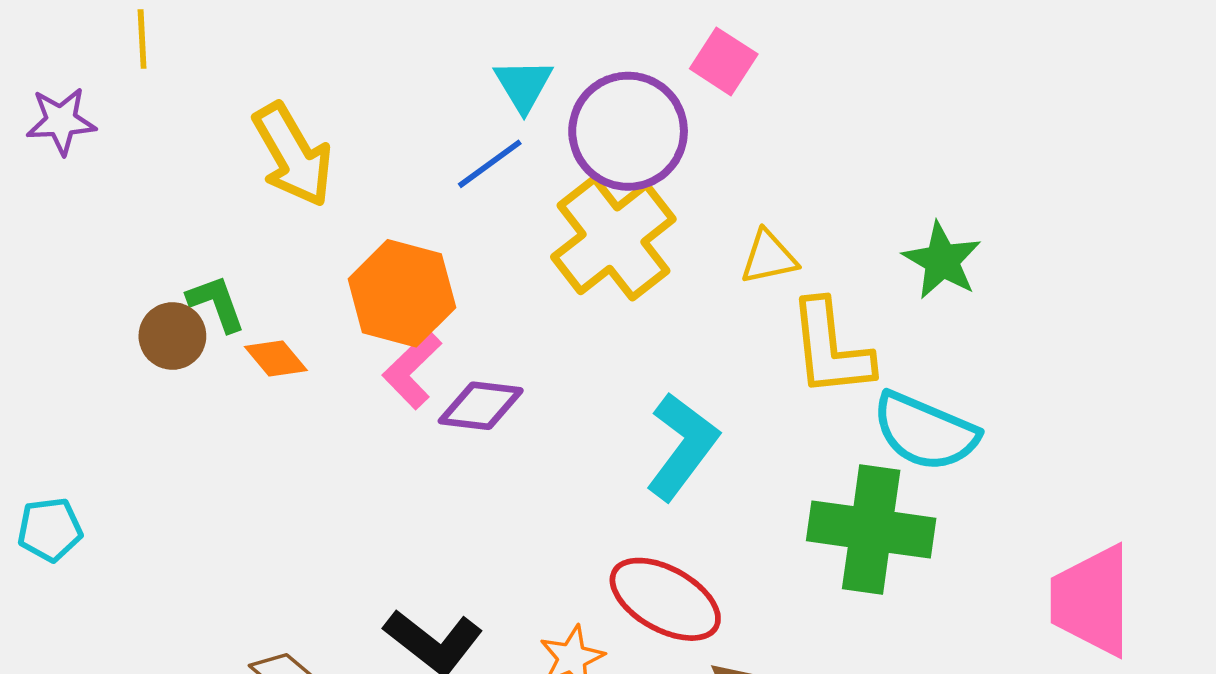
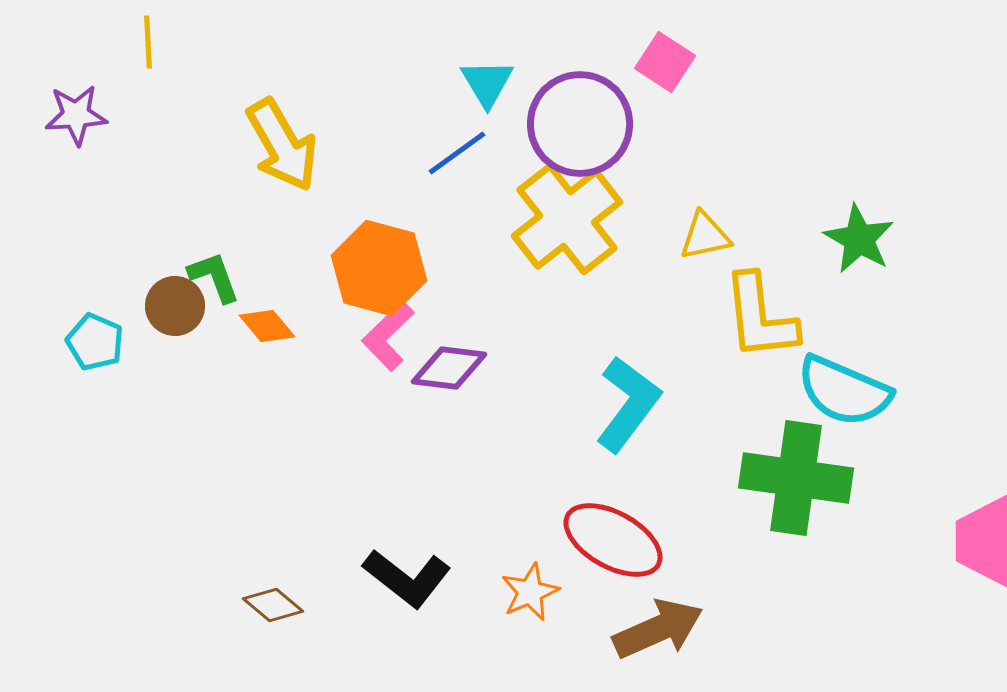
cyan pentagon: (50, 530) -> (95, 342), moved, turned 30

